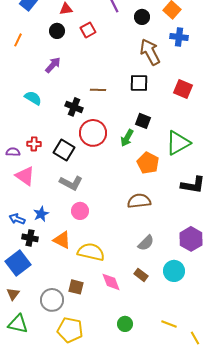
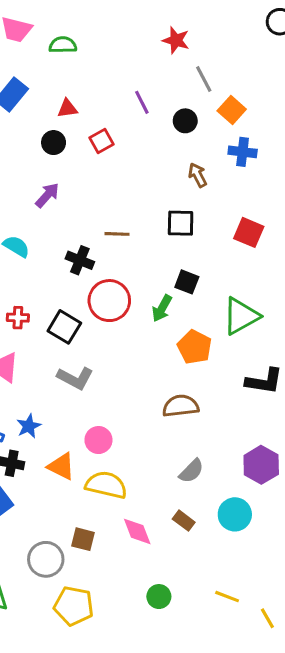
brown arrow: (150, 52) -> (198, 175), size x0.6
pink circle: (80, 211) -> (98, 440), moved

